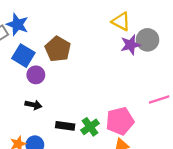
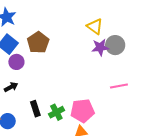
pink line: (159, 100) -> (119, 86), moved
black arrow: (33, 105) -> (11, 87), turned -48
black rectangle: (65, 126) -> (35, 109), turned 56

